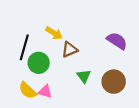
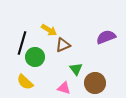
purple semicircle: (117, 41) -> (106, 37), turned -54
brown circle: (114, 82) -> (95, 83), moved
pink triangle: (45, 92) -> (64, 88), moved

